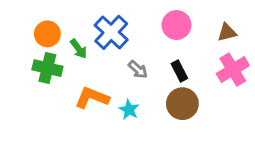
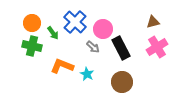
pink circle: (176, 25) -> (103, 29), moved
black rectangle: (179, 71) -> (121, 48), size x1.6
brown circle: (182, 104) -> (122, 82), moved

